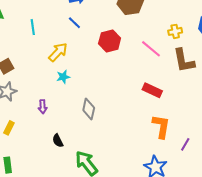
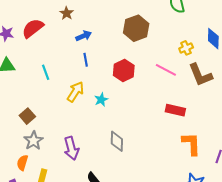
blue line: (74, 23) -> (86, 60), turned 48
cyan star: (63, 77) -> (101, 100), moved
purple arrow: (43, 107) -> (71, 148), size x1.6

